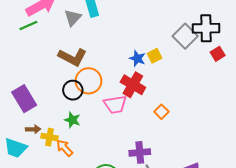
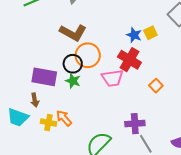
purple rectangle: (24, 99) -> (44, 77), moved, turned -50
green star: (72, 120) -> (73, 81), moved
brown arrow: (33, 129) -> (35, 100), turned 80
yellow cross: (50, 137) -> (48, 123), moved

